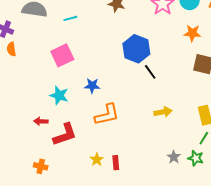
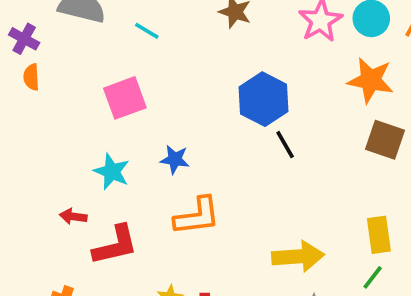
cyan line: (70, 18) -> (147, 31), turned 40
orange star: (192, 33) -> (371, 80), size x1.4
yellow arrow: (163, 112) -> (298, 256), moved, size x1.5

